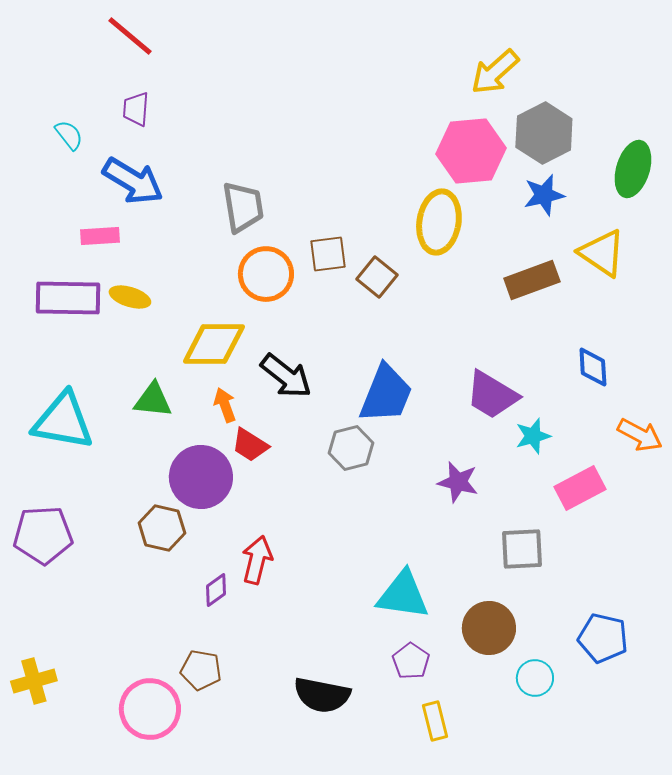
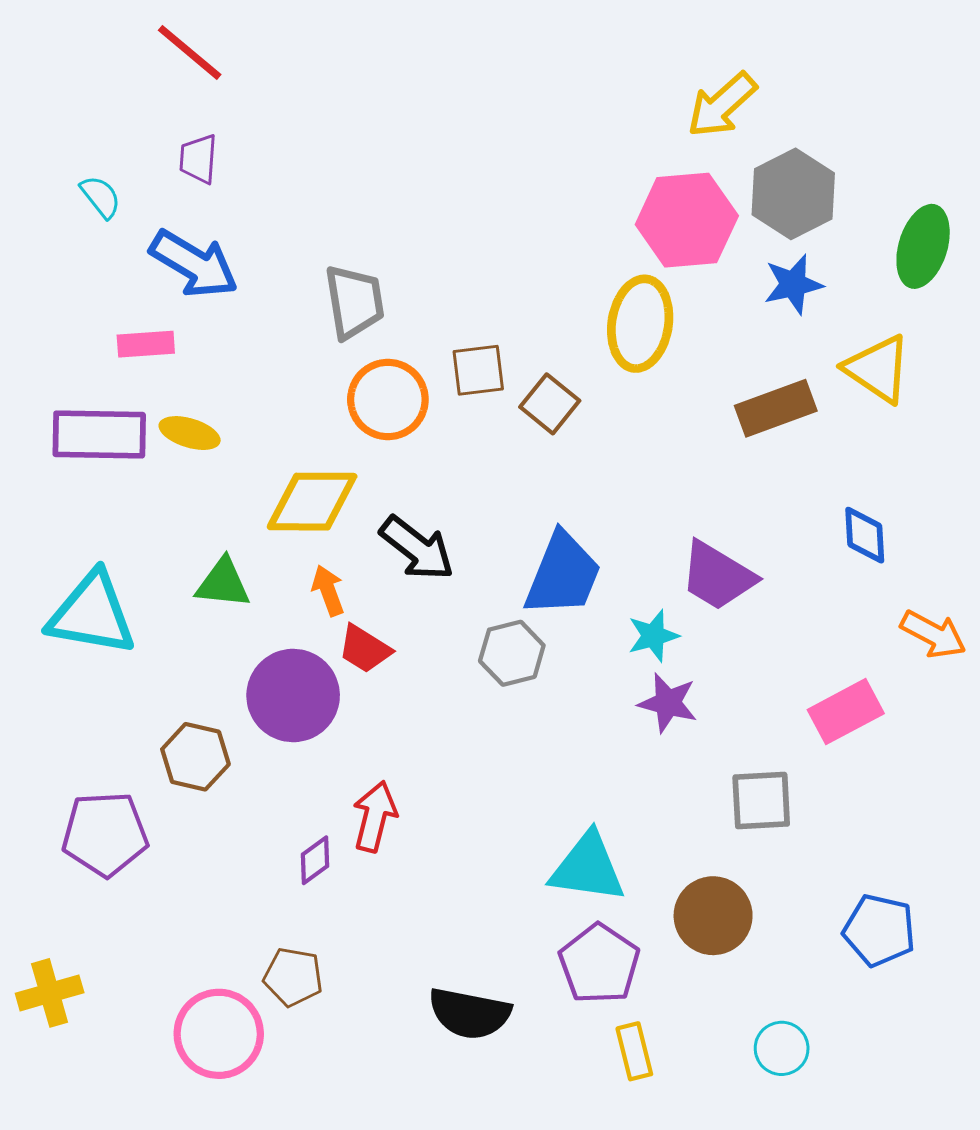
cyan star: (533, 436) -> (653, 636), moved
brown hexagon: (162, 528) -> (195, 757), moved
purple pentagon: (43, 535) -> (105, 834), moved
purple pentagon: (411, 661) -> (599, 964), size x1.5
cyan circle: (535, 678) -> (782, 1048), moved

